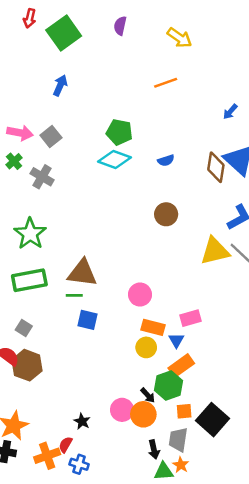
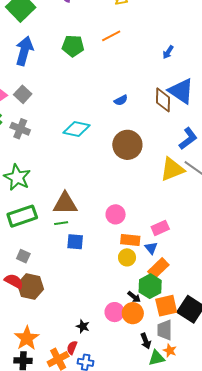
blue arrow: (60, 85) -> (24, 51), size x1.6
green pentagon: (119, 132) -> (73, 46), moved
cyan diamond: (115, 159) -> (77, 129), moved
brown circle: (166, 214) -> (127, 145), size x1.5
orange square: (184, 411) -> (166, 306), size x1.6

